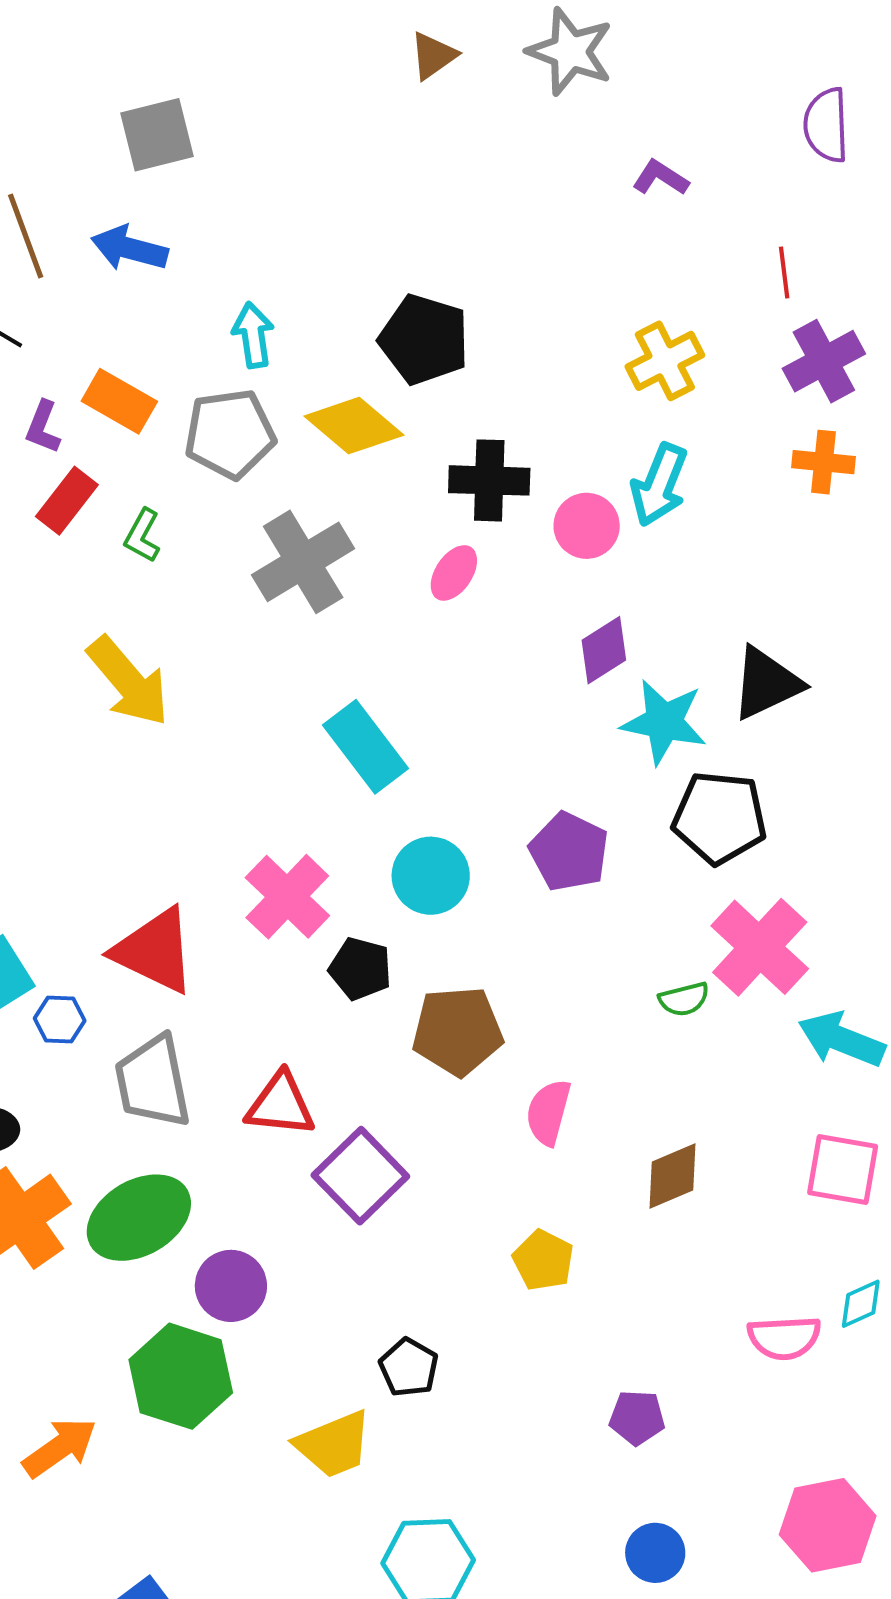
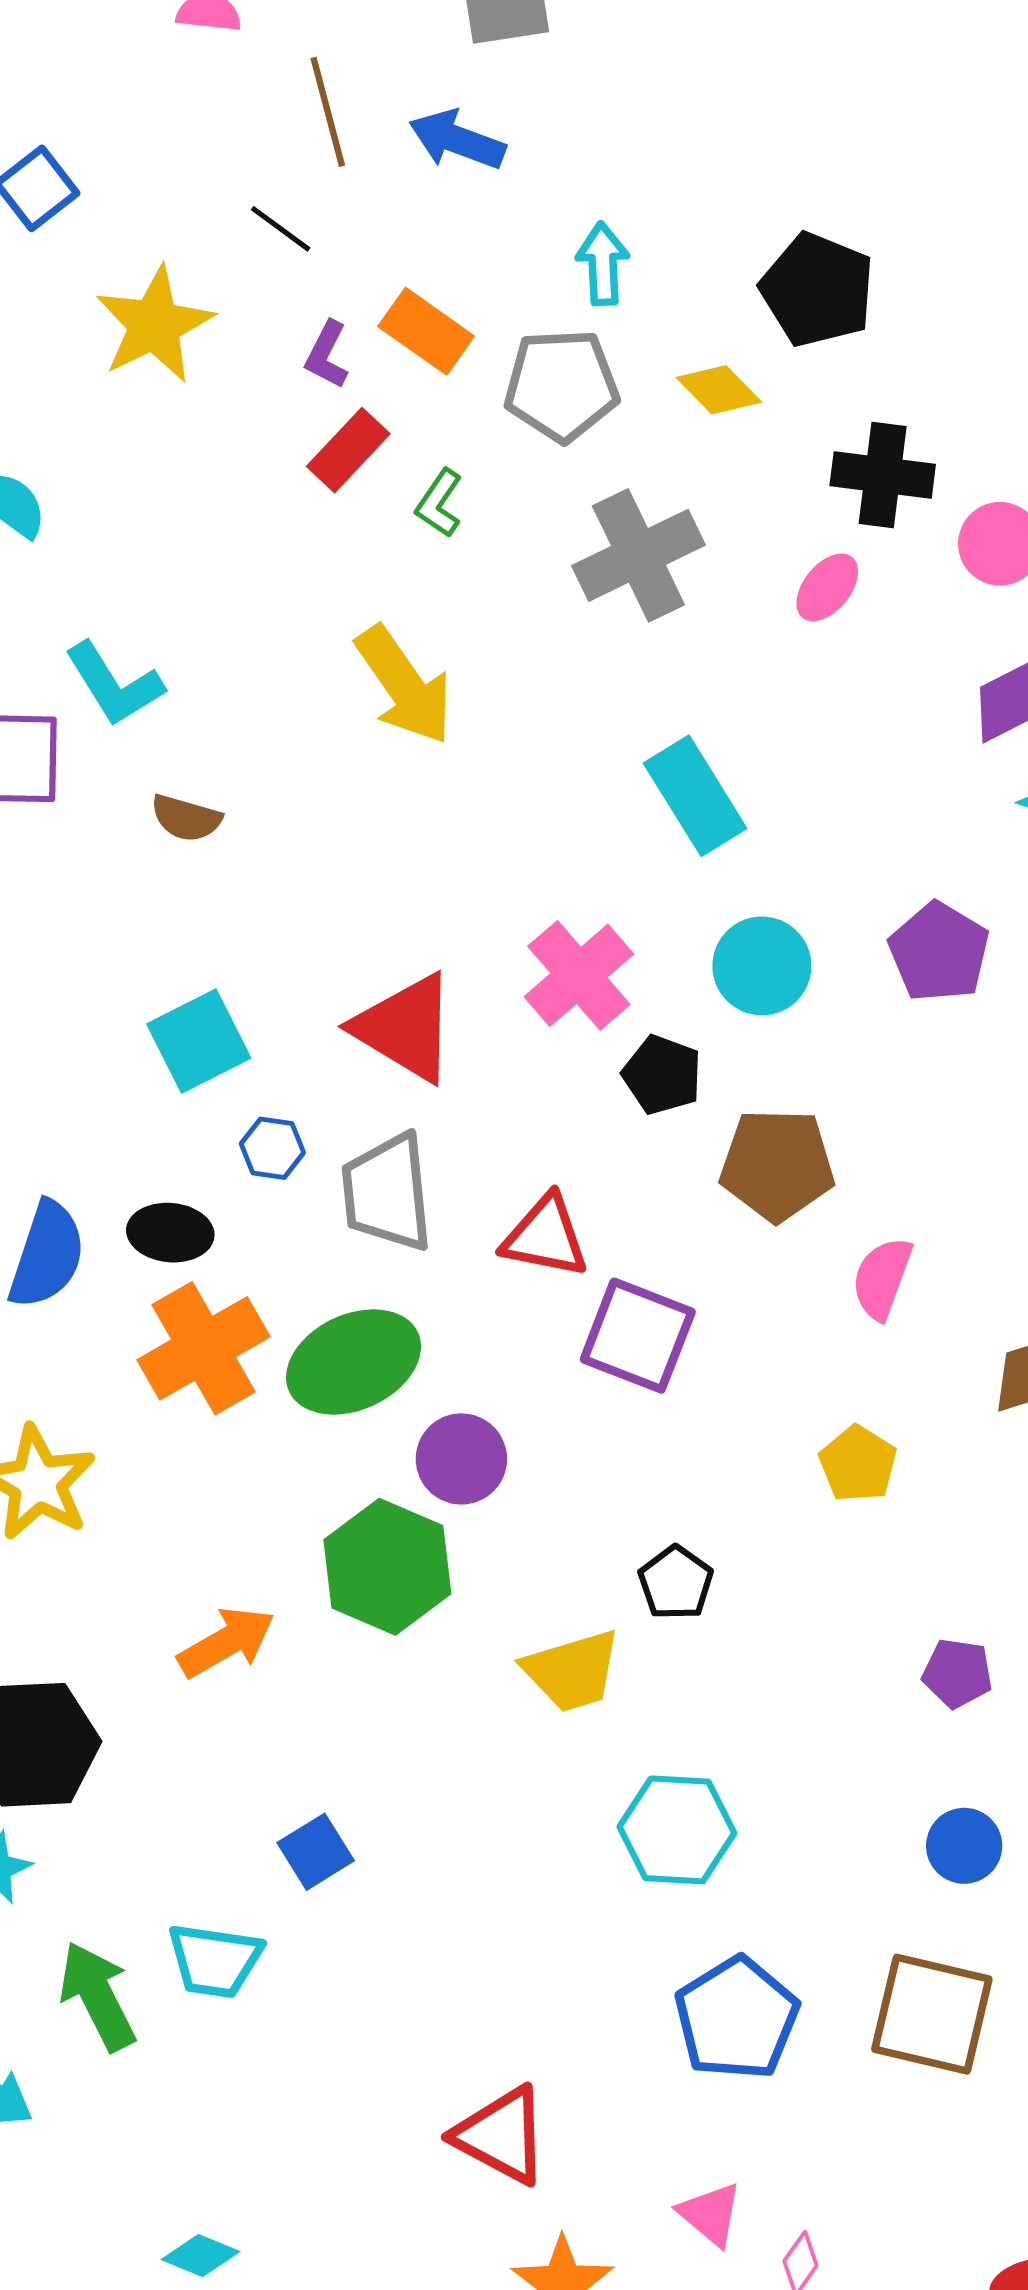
yellow diamond: (354, 426) -> (719, 390), size x0.7
blue hexagon: (60, 1019) -> (272, 1148), moved
purple square: (360, 1176) -> (638, 1336), turned -30

